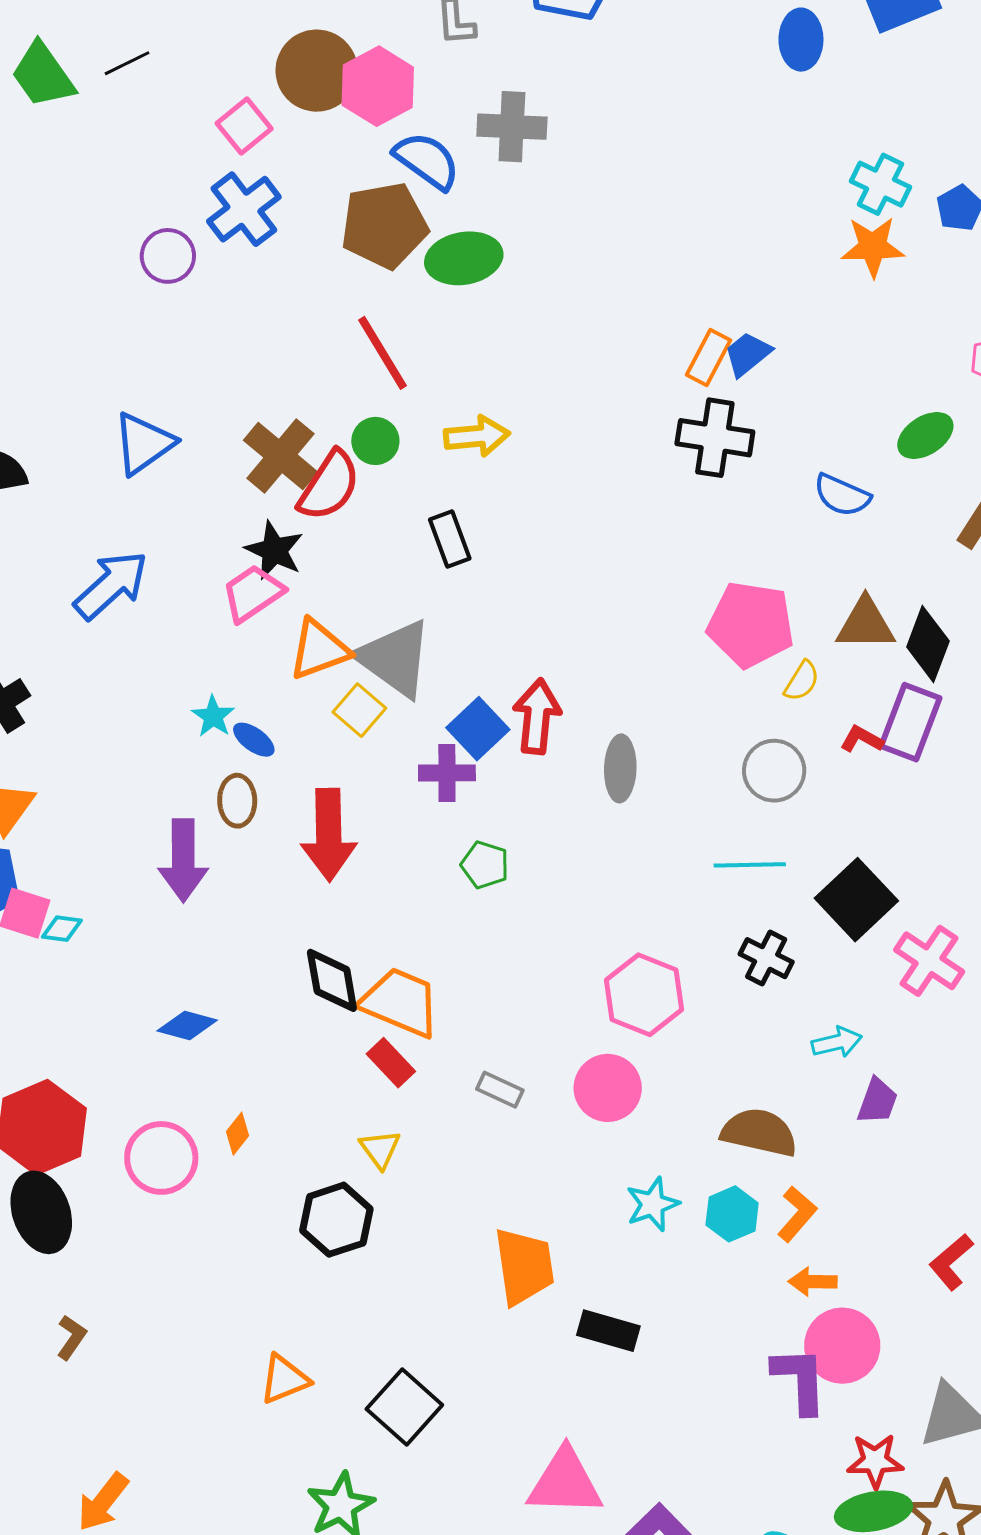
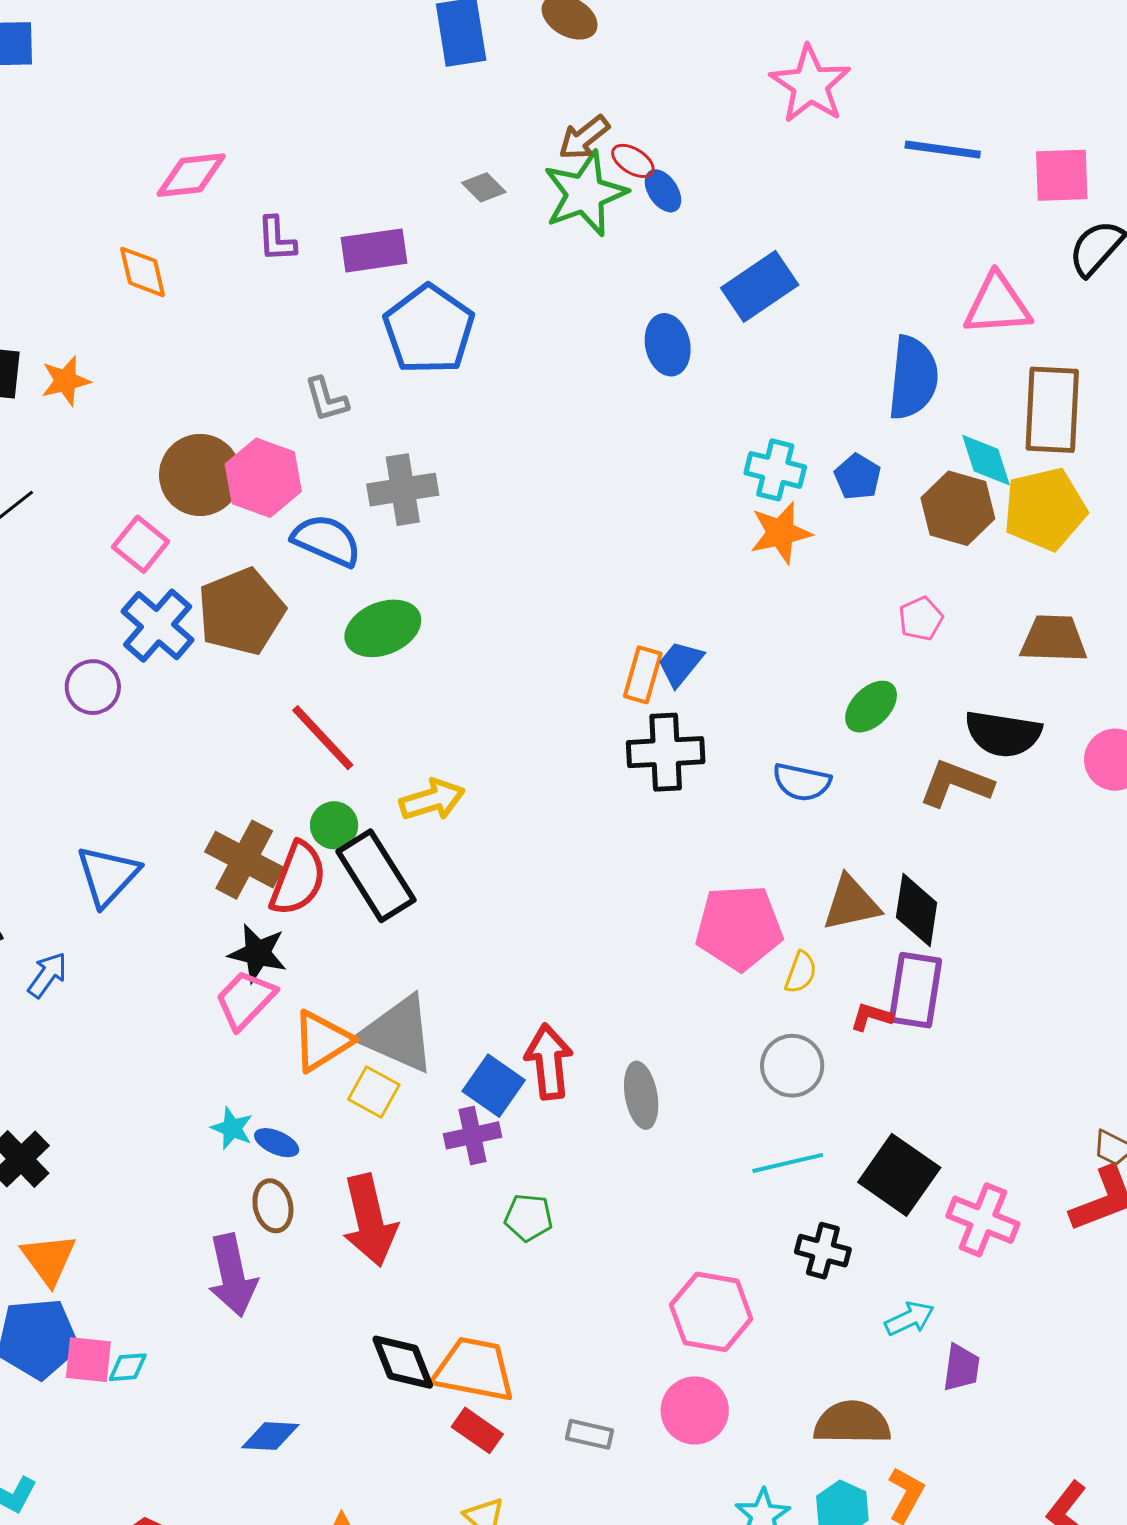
brown pentagon: (384, 225) -> (241, 612), moved
black rectangle: (450, 539) -> (376, 876), moved, size x1.6
blue arrow: (111, 585) -> (47, 975), moved, size x0.6

